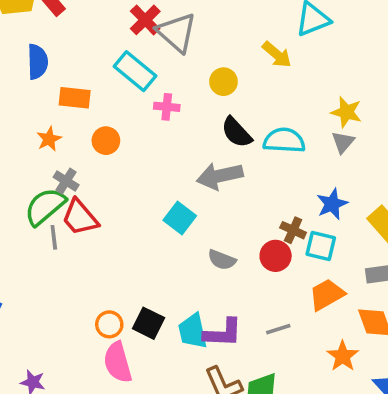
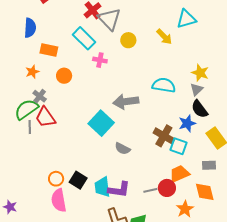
yellow circle: (223, 82) -> (128, 40), moved
black semicircle: (237, 132) -> (200, 109), moved
cyan square: (180, 218) -> (101, 123), size x1.4
brown cross: (293, 230) -> (164, 136), size x1.5
red circle: (276, 256) -> (167, 188), moved

